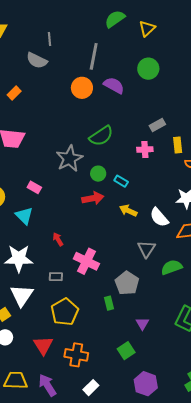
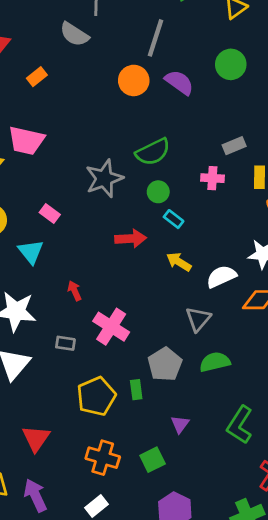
green circle: (98, 174) -> (158, 192), moved
white semicircle: (159, 217) -> (221, 277), turned 100
green semicircle: (172, 267) -> (215, 362), moved
yellow pentagon: (65, 312) -> (96, 396), moved
orange cross: (76, 355) -> (103, 458), moved

